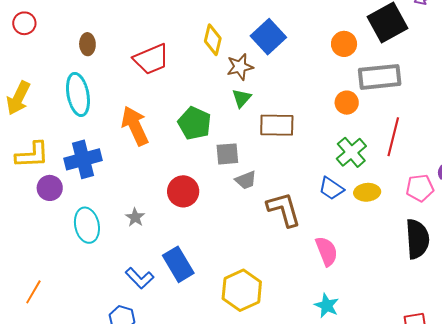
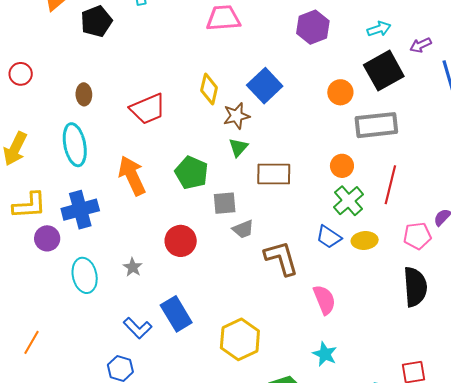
orange circle: (347, 103) -> (342, 166), moved

